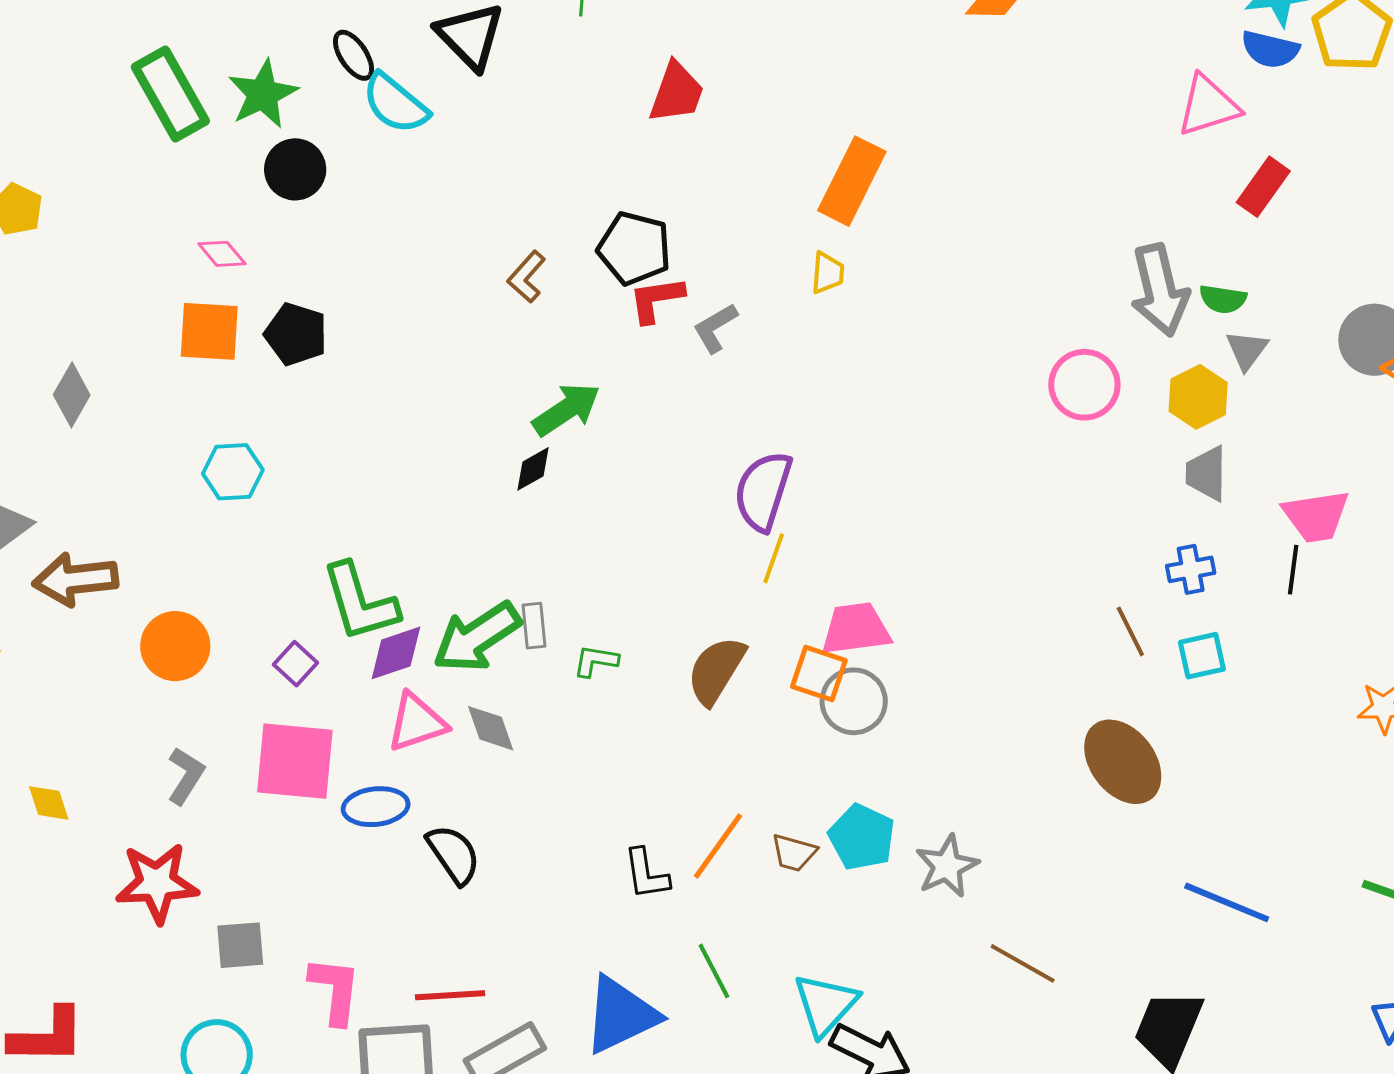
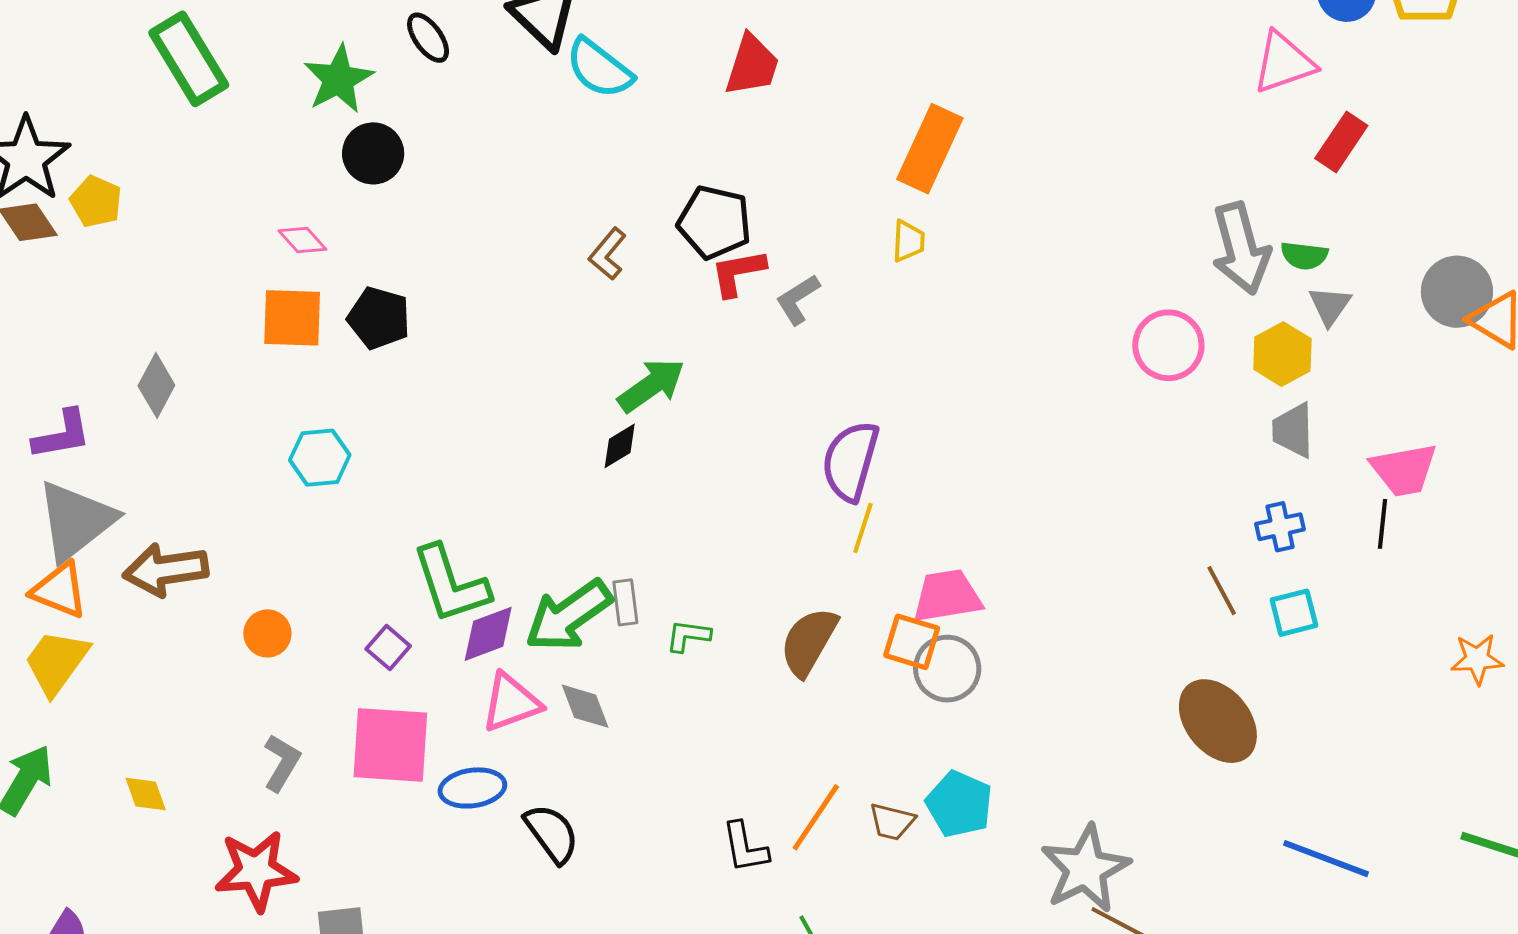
green rectangle: (170, 94) -> (189, 59), moved
cyan semicircle: (395, 103) -> (599, 68), moved
orange circle: (175, 646) -> (267, 633), size x0.7
gray star: (947, 866) -> (1085, 869), moved, size x1.4

